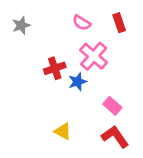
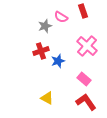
red rectangle: (119, 23) -> (83, 11), moved
gray star: (21, 25) -> (45, 26), moved
pink cross: (94, 56) -> (87, 46), moved

